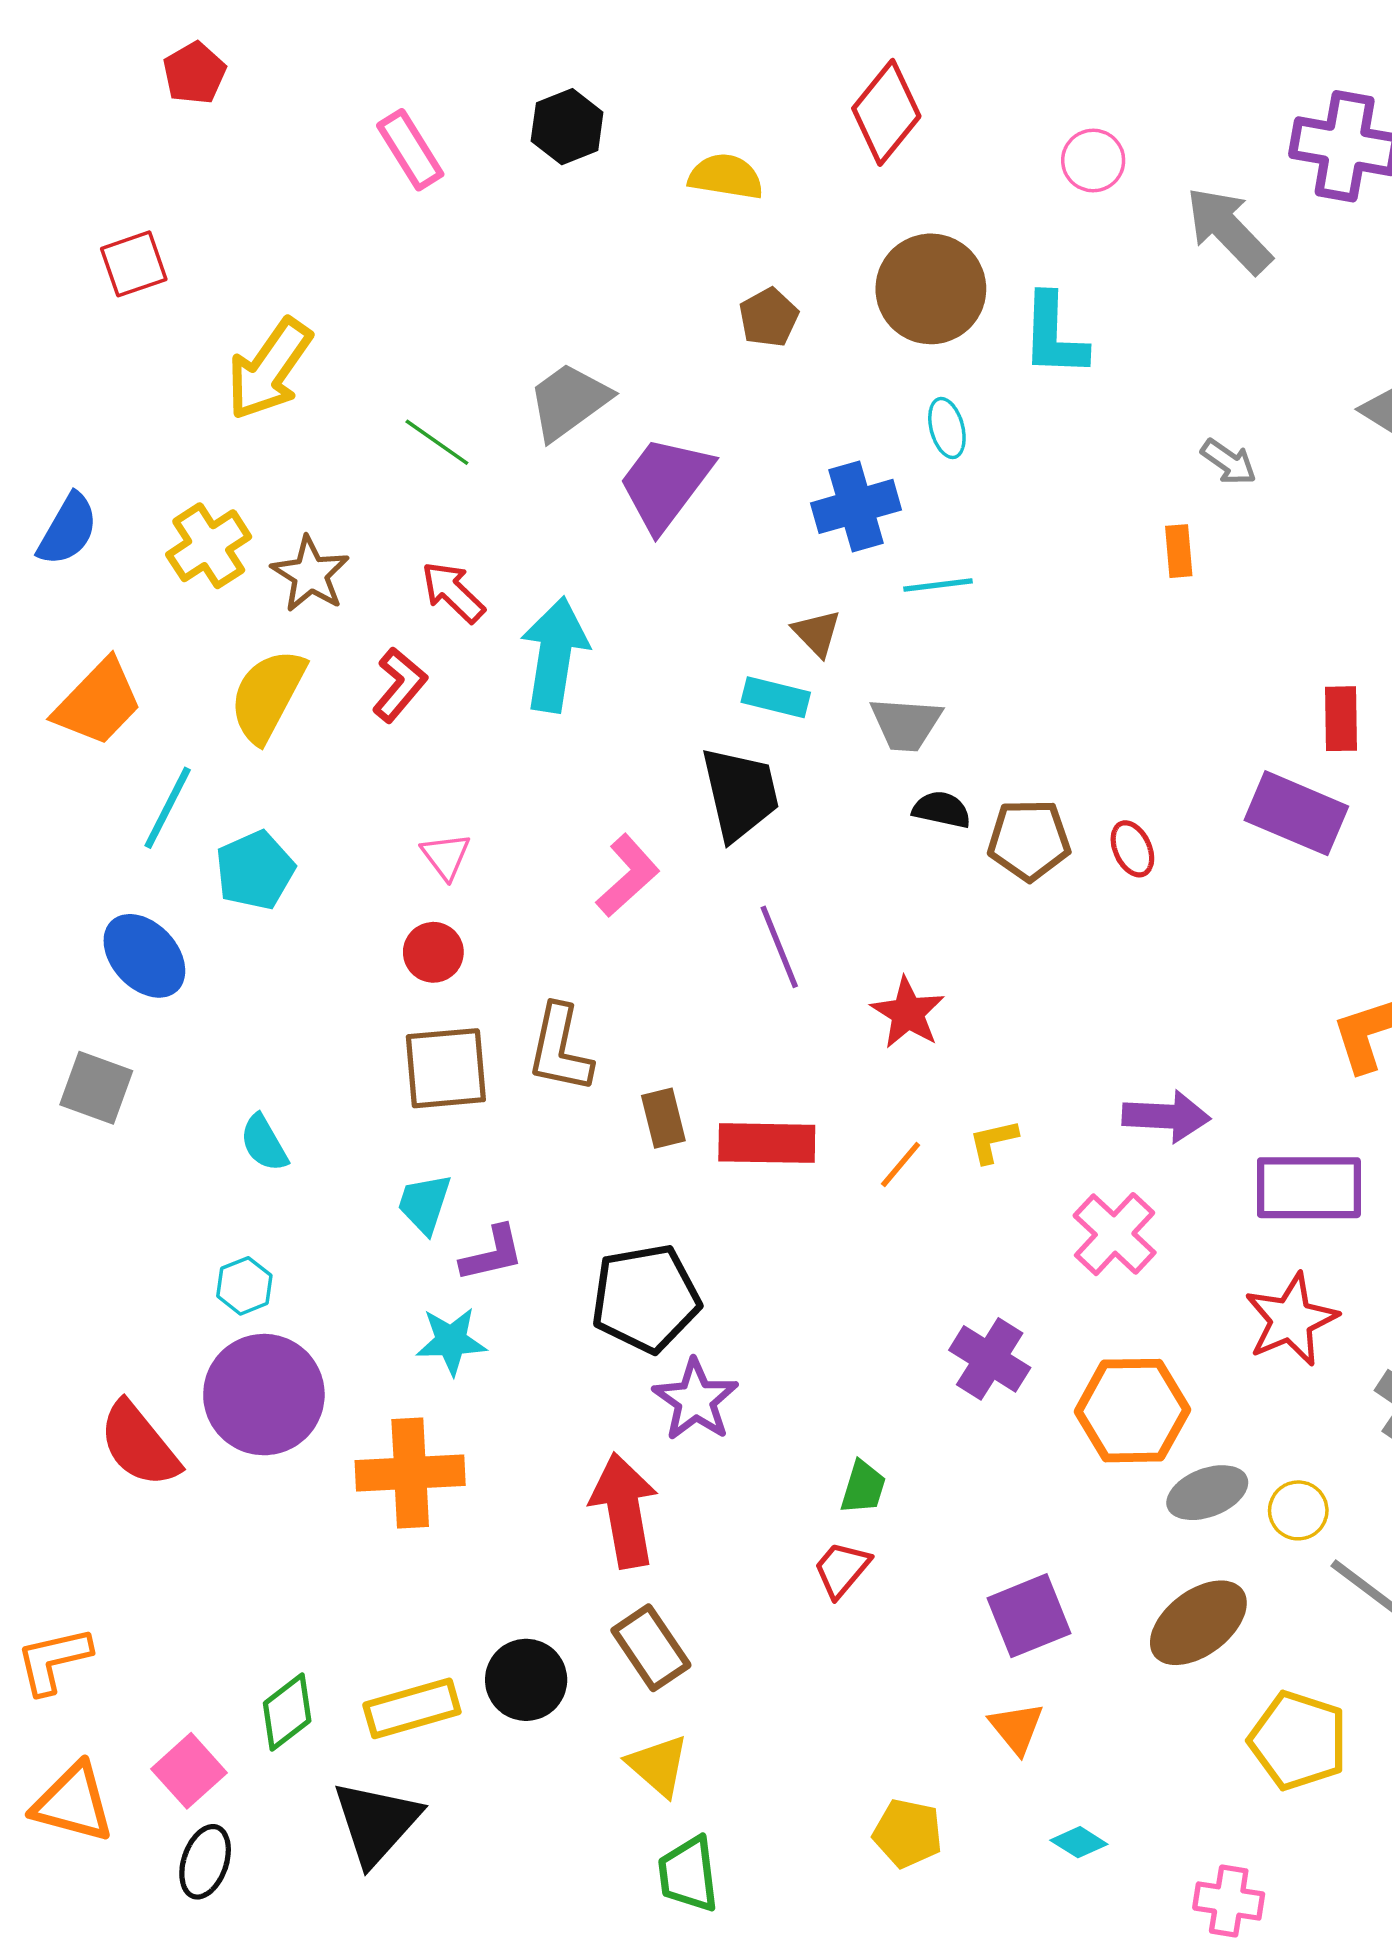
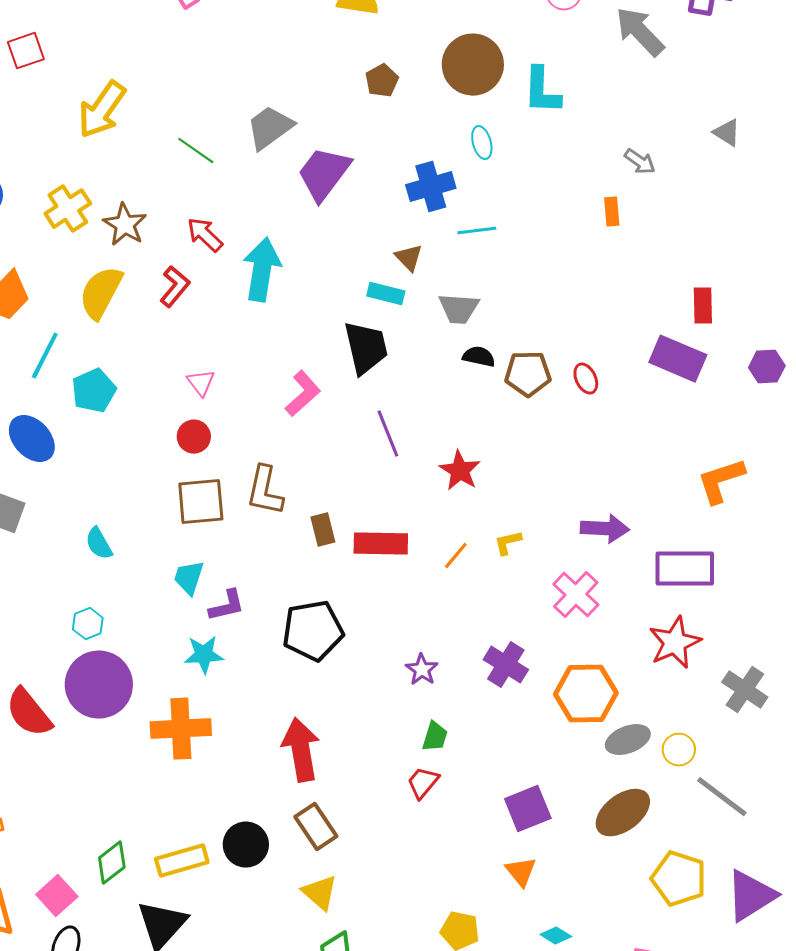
purple star: (695, 1400) -> (422, 670), moved, size x0.7

